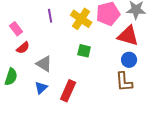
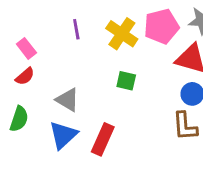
red semicircle: (23, 48) -> (25, 76), moved
blue triangle: (41, 88) -> (63, 135), size x1.5

